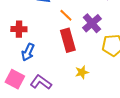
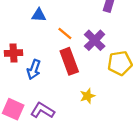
blue arrow: (28, 52) -> (34, 69), moved

